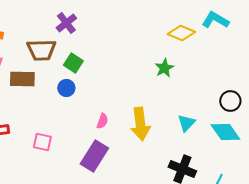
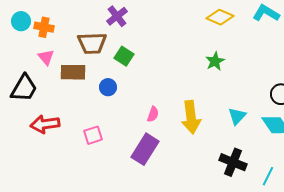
yellow diamond: (181, 33) -> (220, 17), moved
blue circle: (66, 88) -> (108, 87), moved
pink square: (42, 142) -> (93, 135), turned -30

